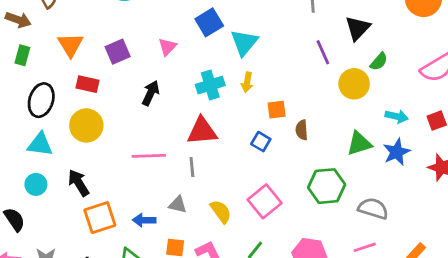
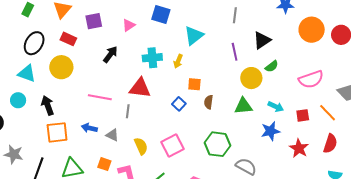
blue square: (209, 22) -> (161, 15), turned 36
cyan triangle: (244, 42) -> (194, 35), moved
green triangle: (359, 143) -> (243, 106), moved
blue arrow: (144, 220) -> (89, 128), moved

